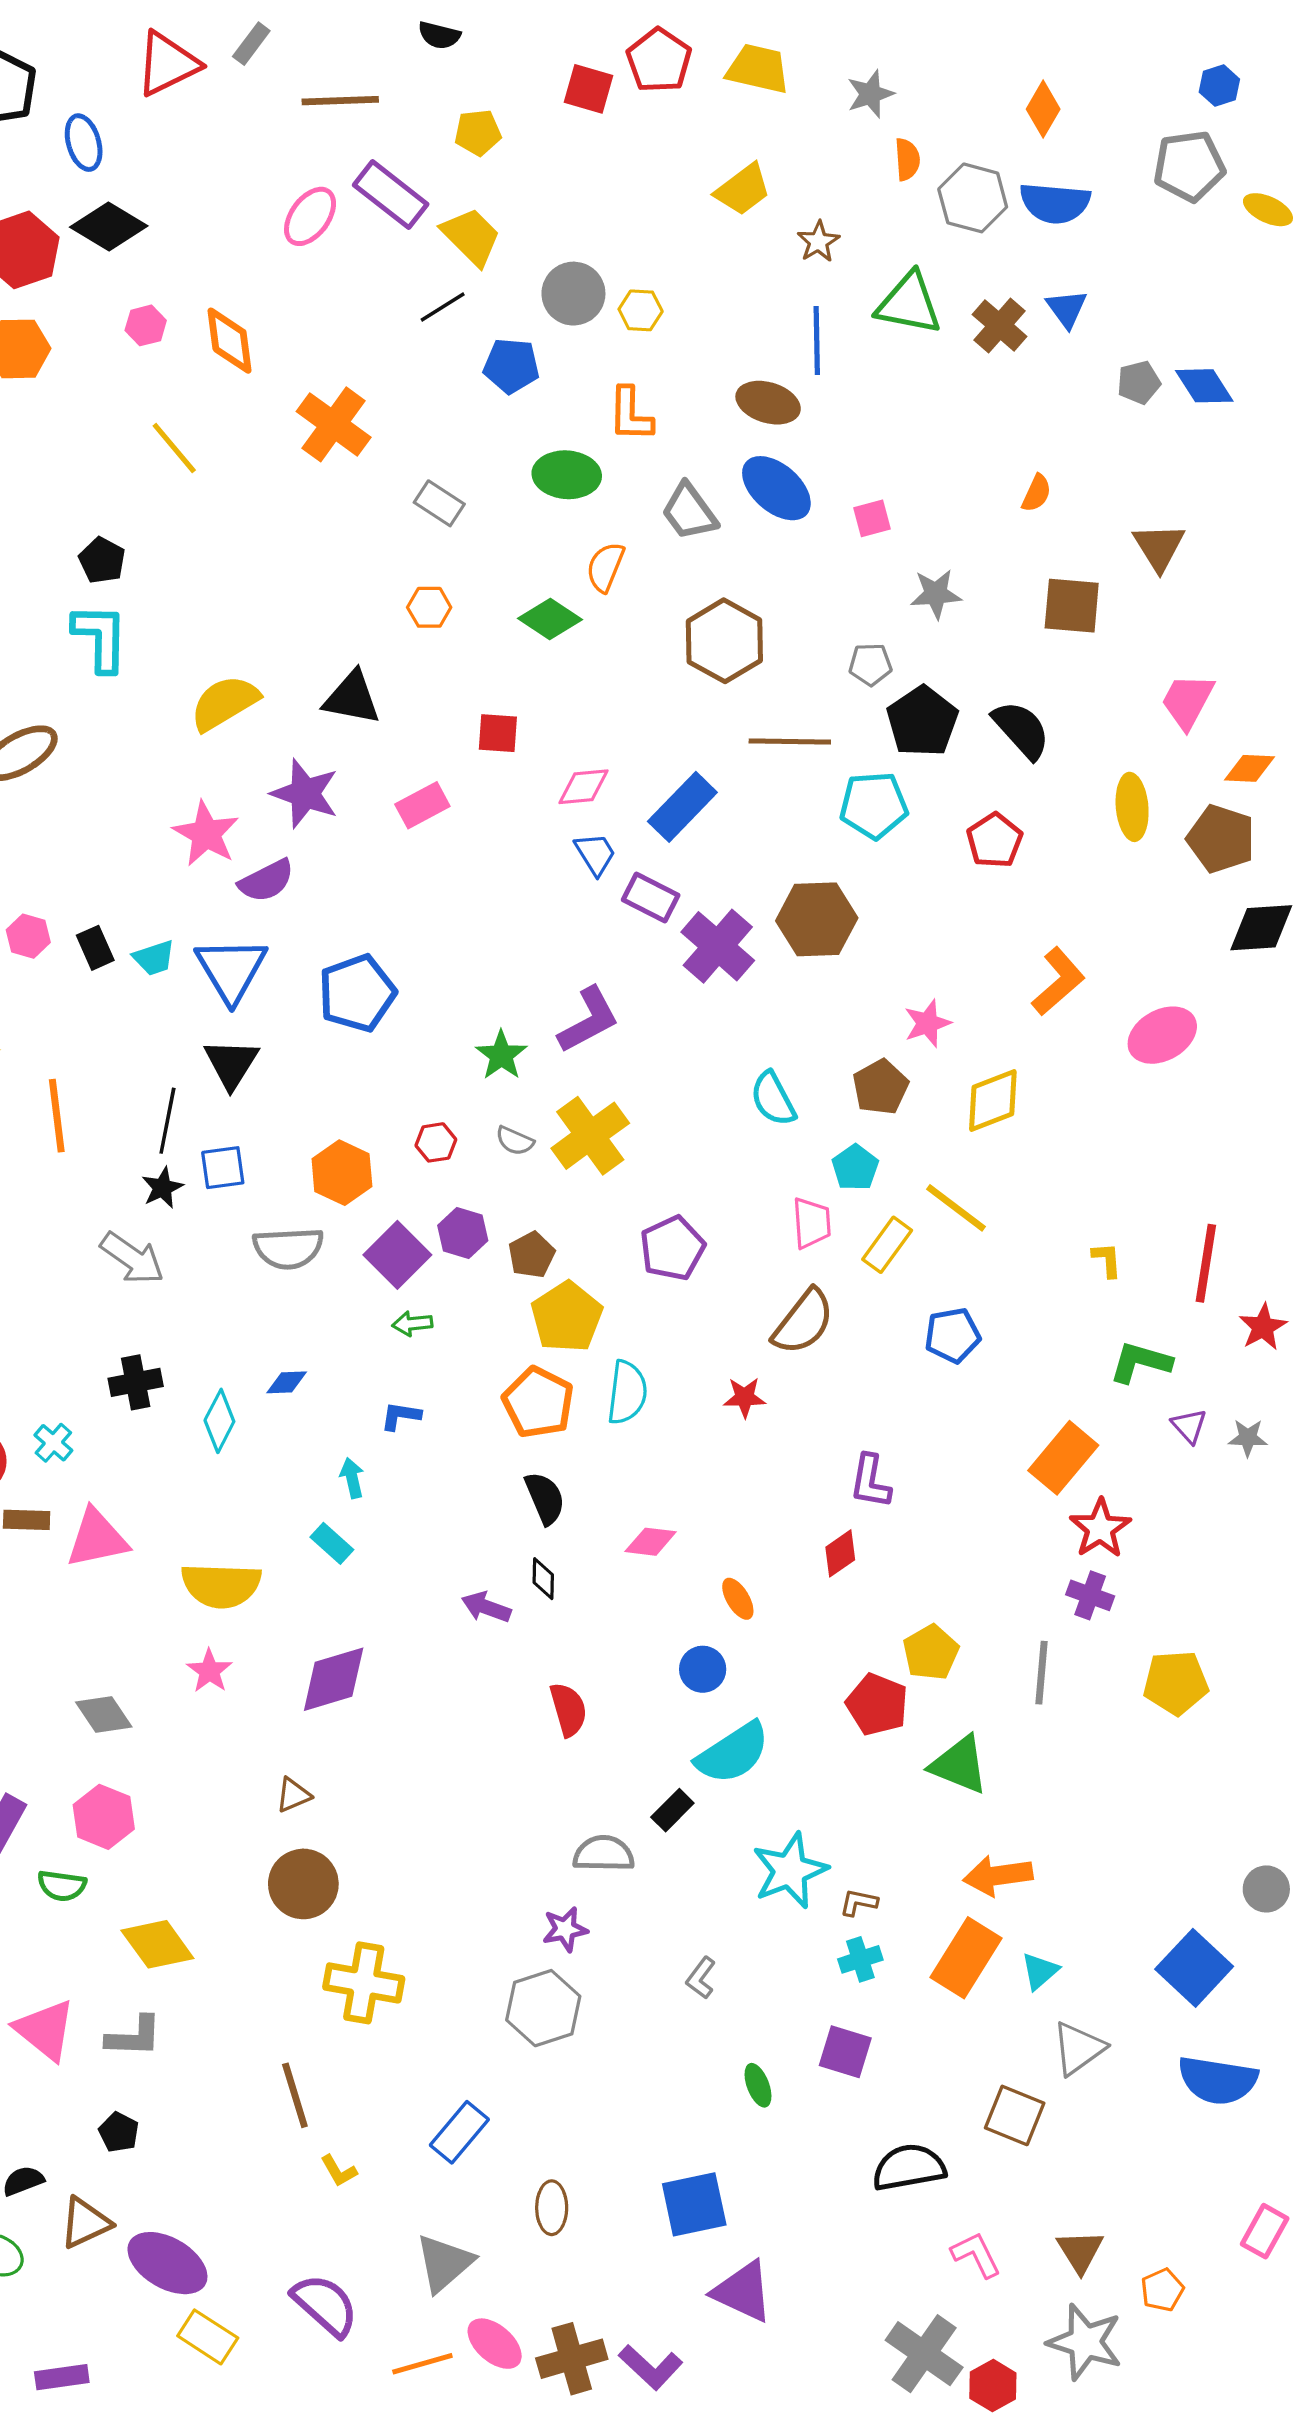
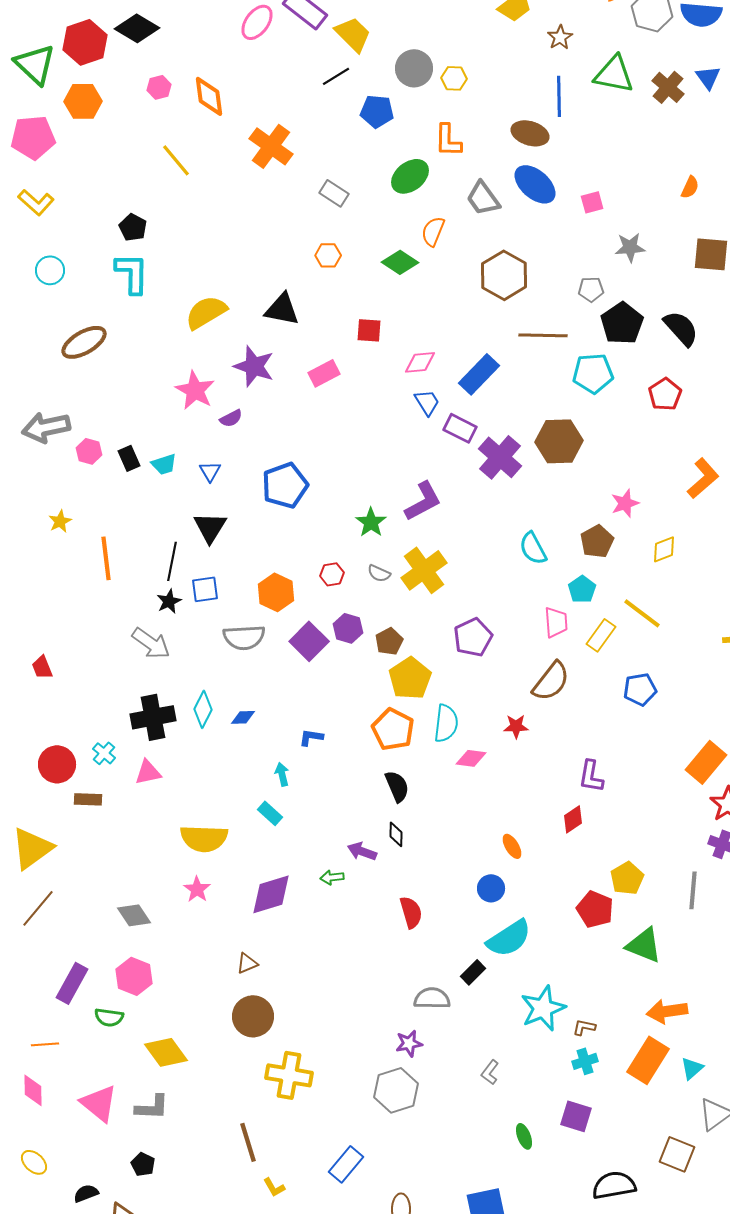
green ellipse: (567, 475) -> (410, 176), turned -42
purple semicircle: (266, 881) -> (231, 418), size x0.7
blue triangle: (231, 970) -> (210, 471), size x0.5
yellow diamond: (993, 1101) -> (664, 549), size x0.7
green arrow: (412, 1324) -> (332, 877), moved
black cross: (136, 1382) -> (153, 717), size x1.4
cyan diamond: (219, 1421) -> (203, 709), moved
pink triangle: (97, 1538) -> (148, 772), moved, size x0.7
pink diamond: (651, 1542) -> (471, 758), moved

